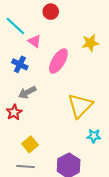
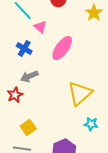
yellow star: (90, 43) -> (94, 13), moved, turned -30

